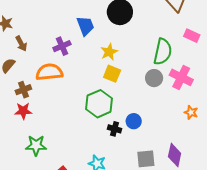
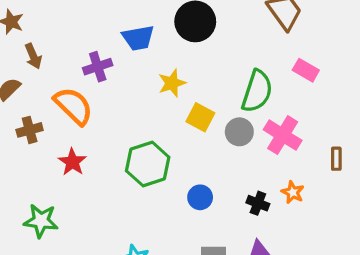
blue trapezoid: (85, 26) -> (138, 38), turned 95
orange semicircle: (49, 72) -> (73, 106), turned 44
yellow square: (112, 74) -> (200, 117), moved
red star: (23, 111) -> (72, 162), moved, turned 30
black cross: (115, 129) -> (258, 203), moved

